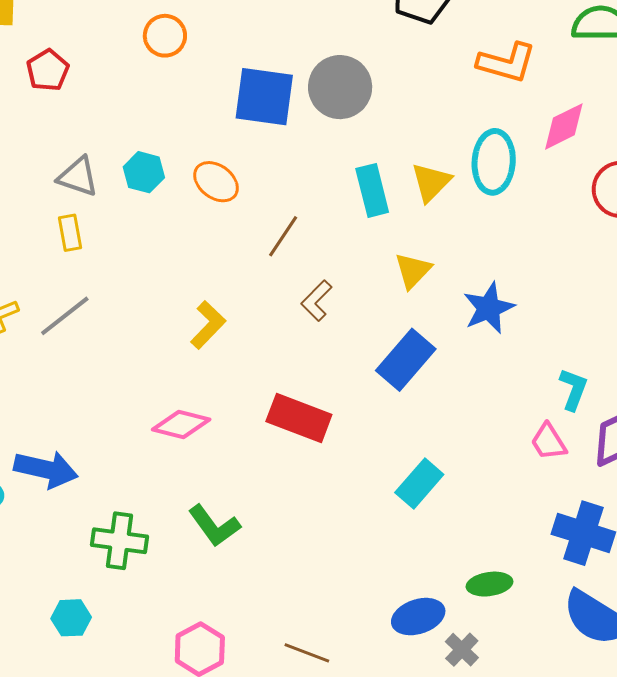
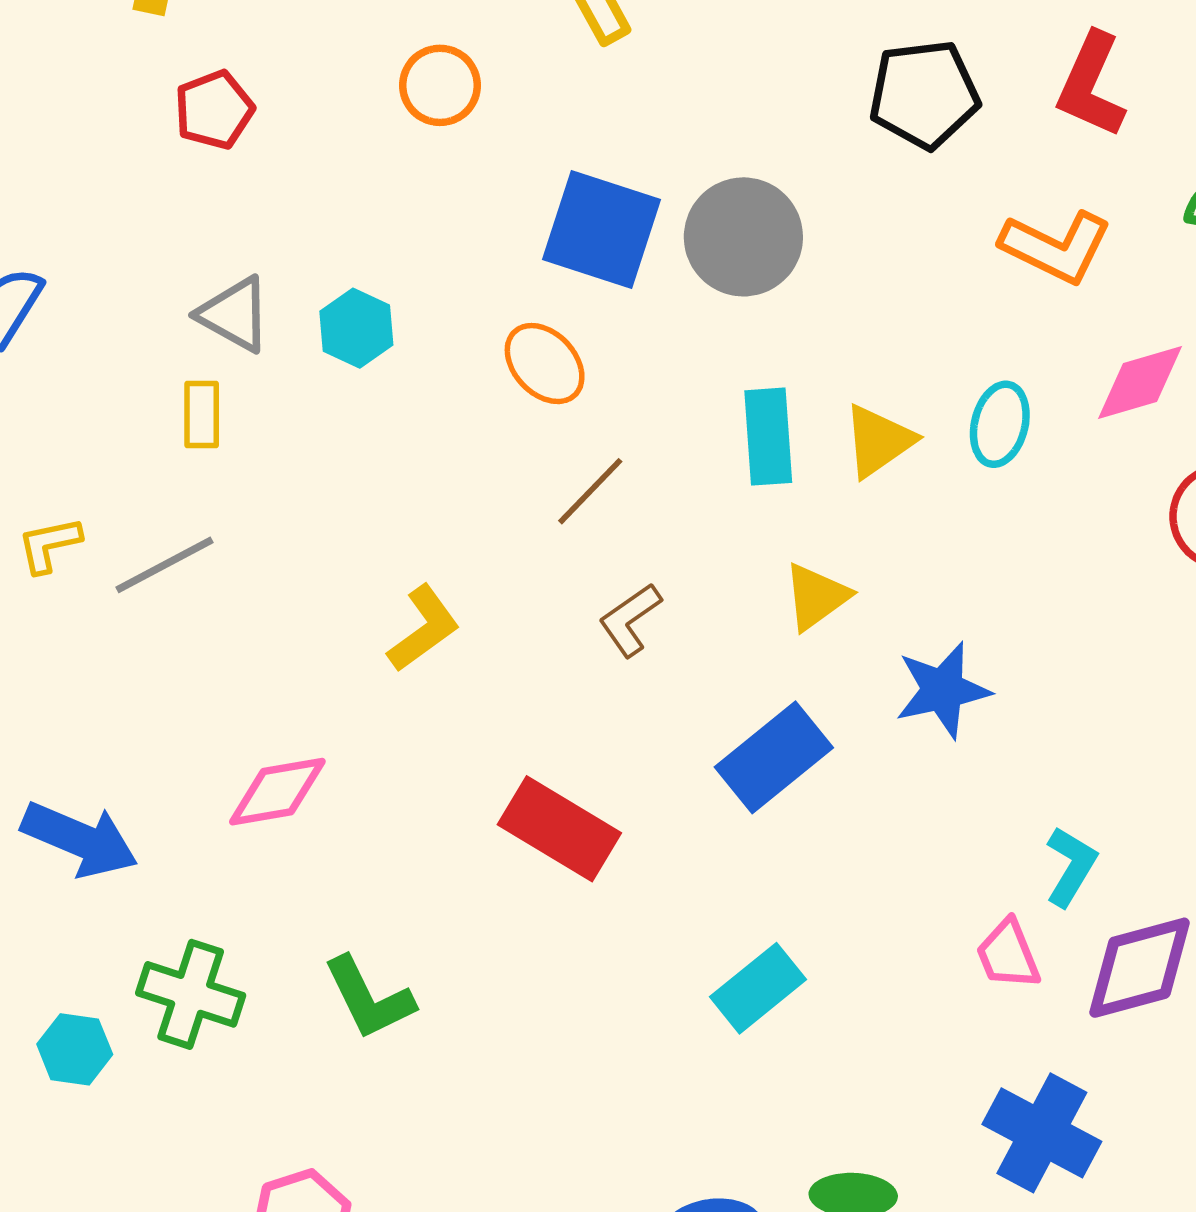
cyan ellipse: (494, 162) -> (1000, 424), size x0.7
orange ellipse: (216, 182) -> (545, 364), moved
pink diamond: (181, 424) -> (277, 792), moved, turned -34
cyan hexagon: (71, 618) -> (75, 1049), moved

